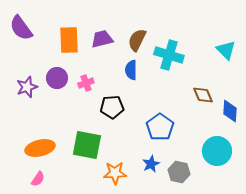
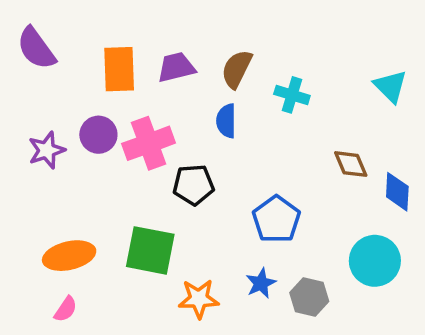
cyan cross: (169, 55) -> (292, 95), size x0.7
pink cross: (86, 83) -> (149, 143), size x1.8

